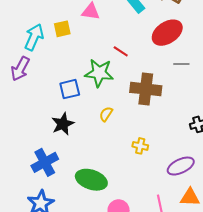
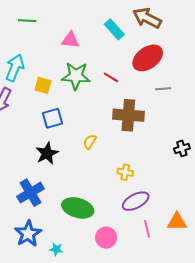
yellow square: (62, 29) -> (43, 85), moved, turned 30
red line: (121, 51) -> (111, 77), moved
green star: (99, 73) -> (76, 76), moved
purple ellipse: (181, 166) -> (136, 201), moved

